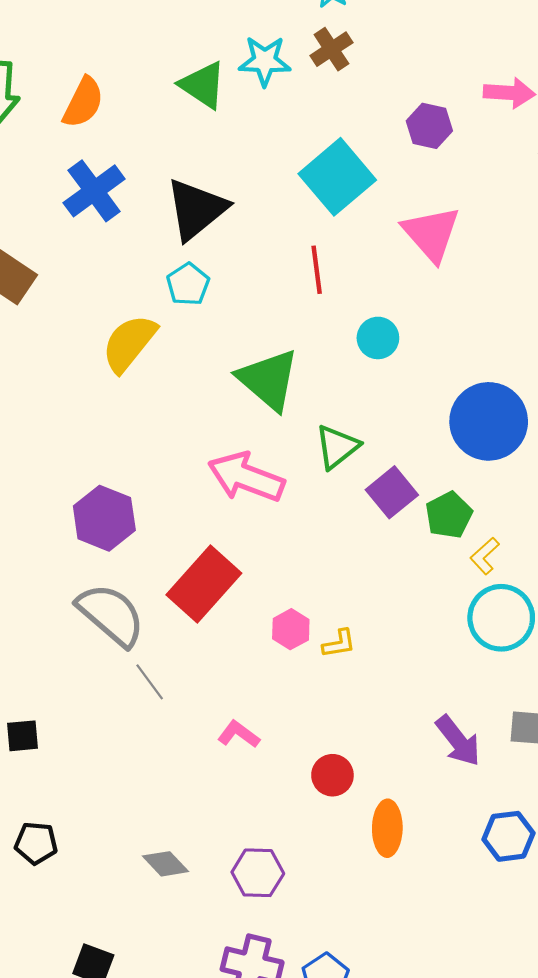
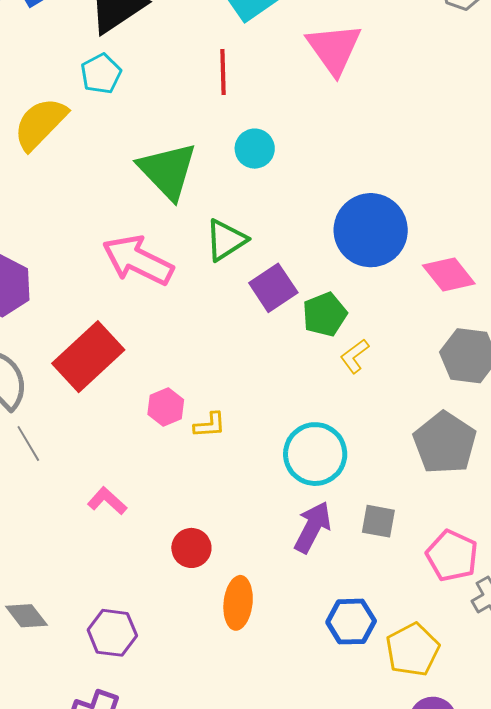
cyan circle: (378, 338) -> (255, 149), moved
cyan circle: (501, 618) -> (315, 454), moved
purple arrow: (458, 741) -> (313, 527), turned -120

